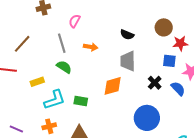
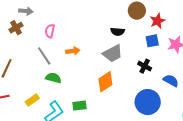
black semicircle: (127, 35) -> (118, 32), moved
gray trapezoid: (128, 61) -> (113, 53), turned -100
blue semicircle: (178, 89) -> (171, 81), moved

